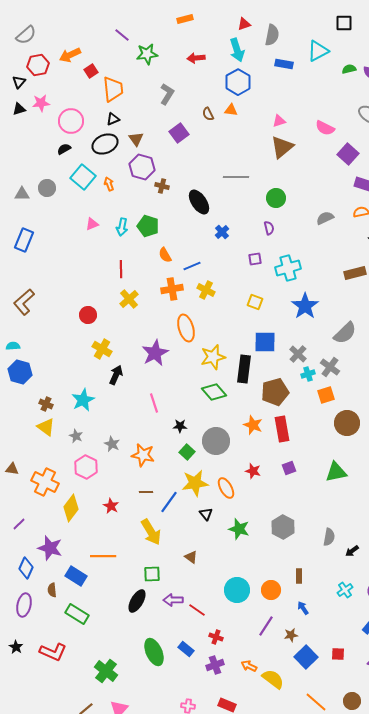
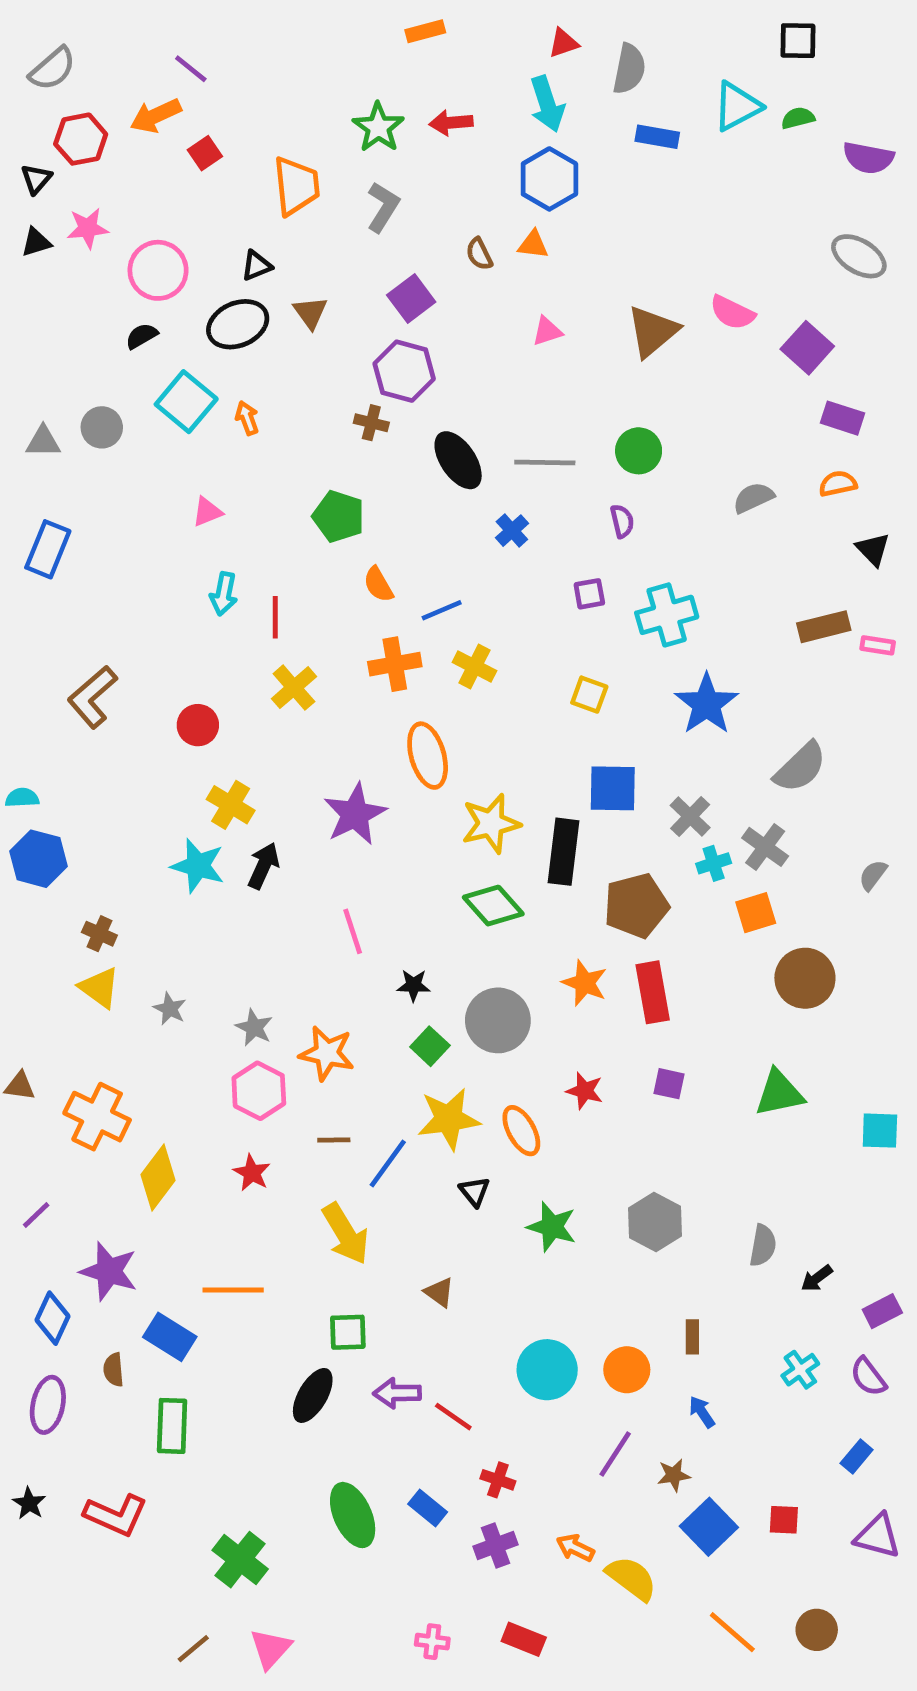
purple line: (122, 35) -> (191, 69), moved
green star: (147, 54) -> (378, 127), moved, turned -30
green semicircle: (349, 69) -> (798, 118), moved
orange trapezoid: (113, 89) -> (296, 186), moved
pink triangle: (279, 121) -> (547, 331), moved
pink semicircle: (325, 128) -> (732, 313), moved
purple hexagon: (142, 167) -> (404, 371), moved
gray line: (236, 177) -> (545, 463), moved
cyan arrow: (122, 227) -> (224, 594), moved
brown L-shape: (24, 302) -> (92, 697), moved
cyan star: (83, 400) -> (198, 866), moved, turned -30
pink hexagon: (86, 467) -> (259, 1091), moved
purple square: (289, 468) -> (669, 1084), turned 32
green rectangle: (77, 614) -> (172, 1426), turned 60

